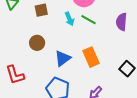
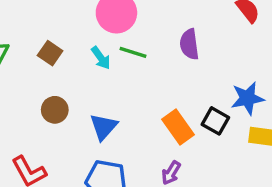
brown square: (41, 10) -> (50, 53), turned -32
orange rectangle: (91, 57) -> (178, 127), moved

